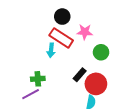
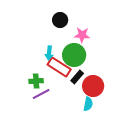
red rectangle: (61, 38) -> (59, 67), moved
green circle: (101, 52) -> (74, 55), moved, size x1.5
purple line: (31, 94) -> (41, 94), moved

